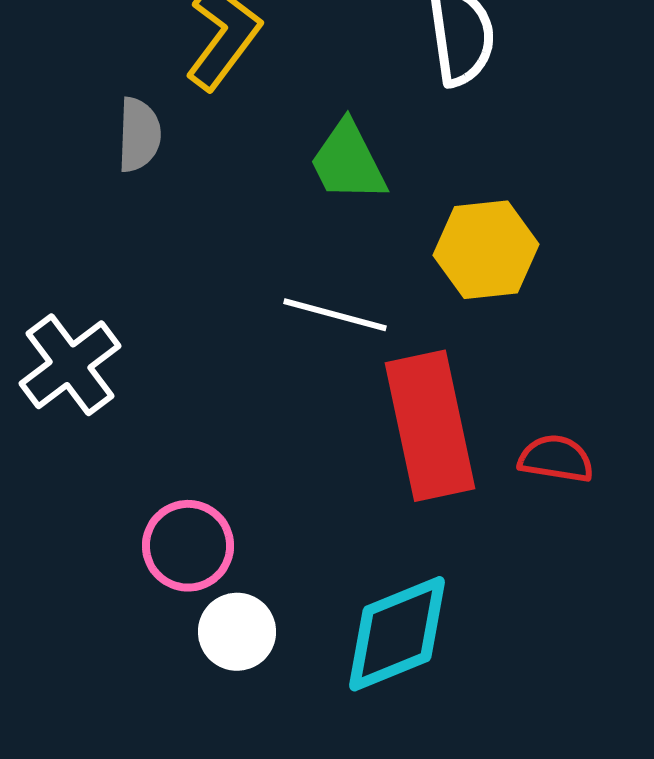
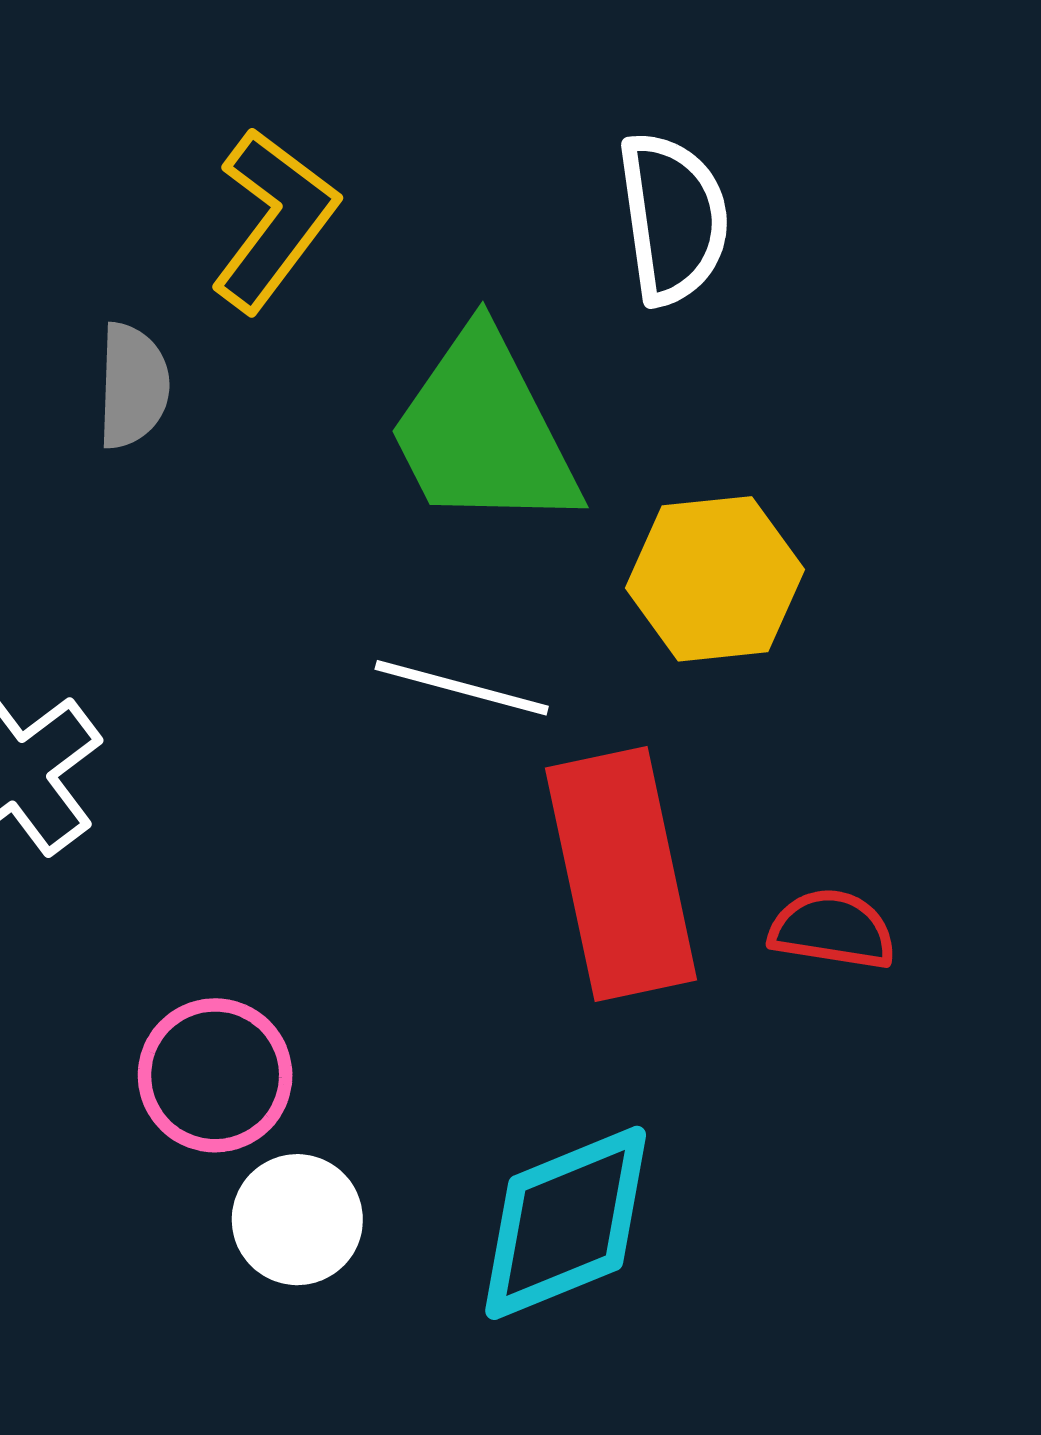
green trapezoid: (348, 162) -> (483, 431), size x1.5

